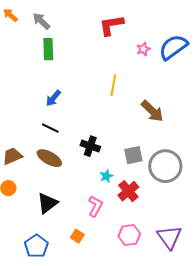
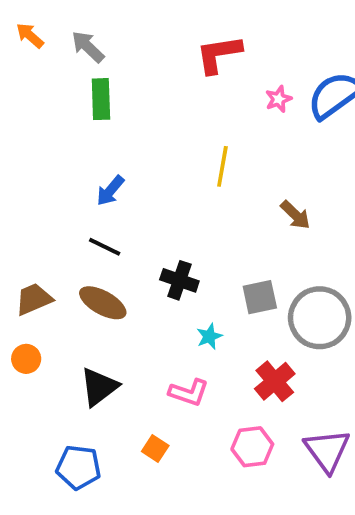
brown arrow: (152, 111) -> (295, 215), size x0.7
red cross: (128, 191) -> (275, 381), moved
pink L-shape: (95, 206) -> (189, 393), turned 80
blue pentagon: (36, 246) -> (78, 467), turned -30

